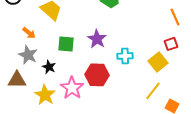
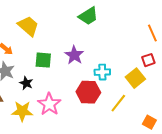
red hexagon: (97, 75) -> (88, 92), moved
yellow line: (153, 91) -> (118, 103), moved
yellow star: (45, 95) -> (22, 111), turned -30

